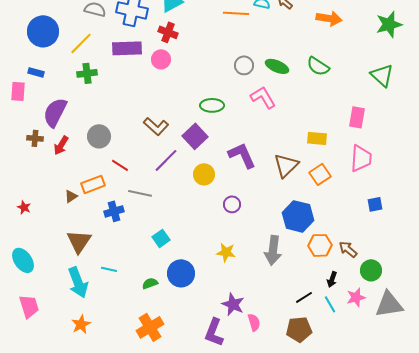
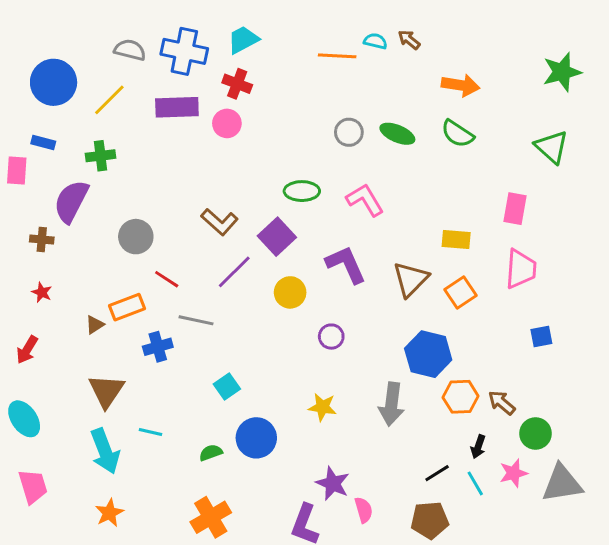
orange arrow: (329, 18) -> (461, 85), moved
green cross: (87, 73) -> (101, 156), moved
pink L-shape: (263, 97) -> (365, 200), moved
red arrow: (61, 145) -> (27, 350), moved
red star: (24, 207) -> (42, 292), moved

